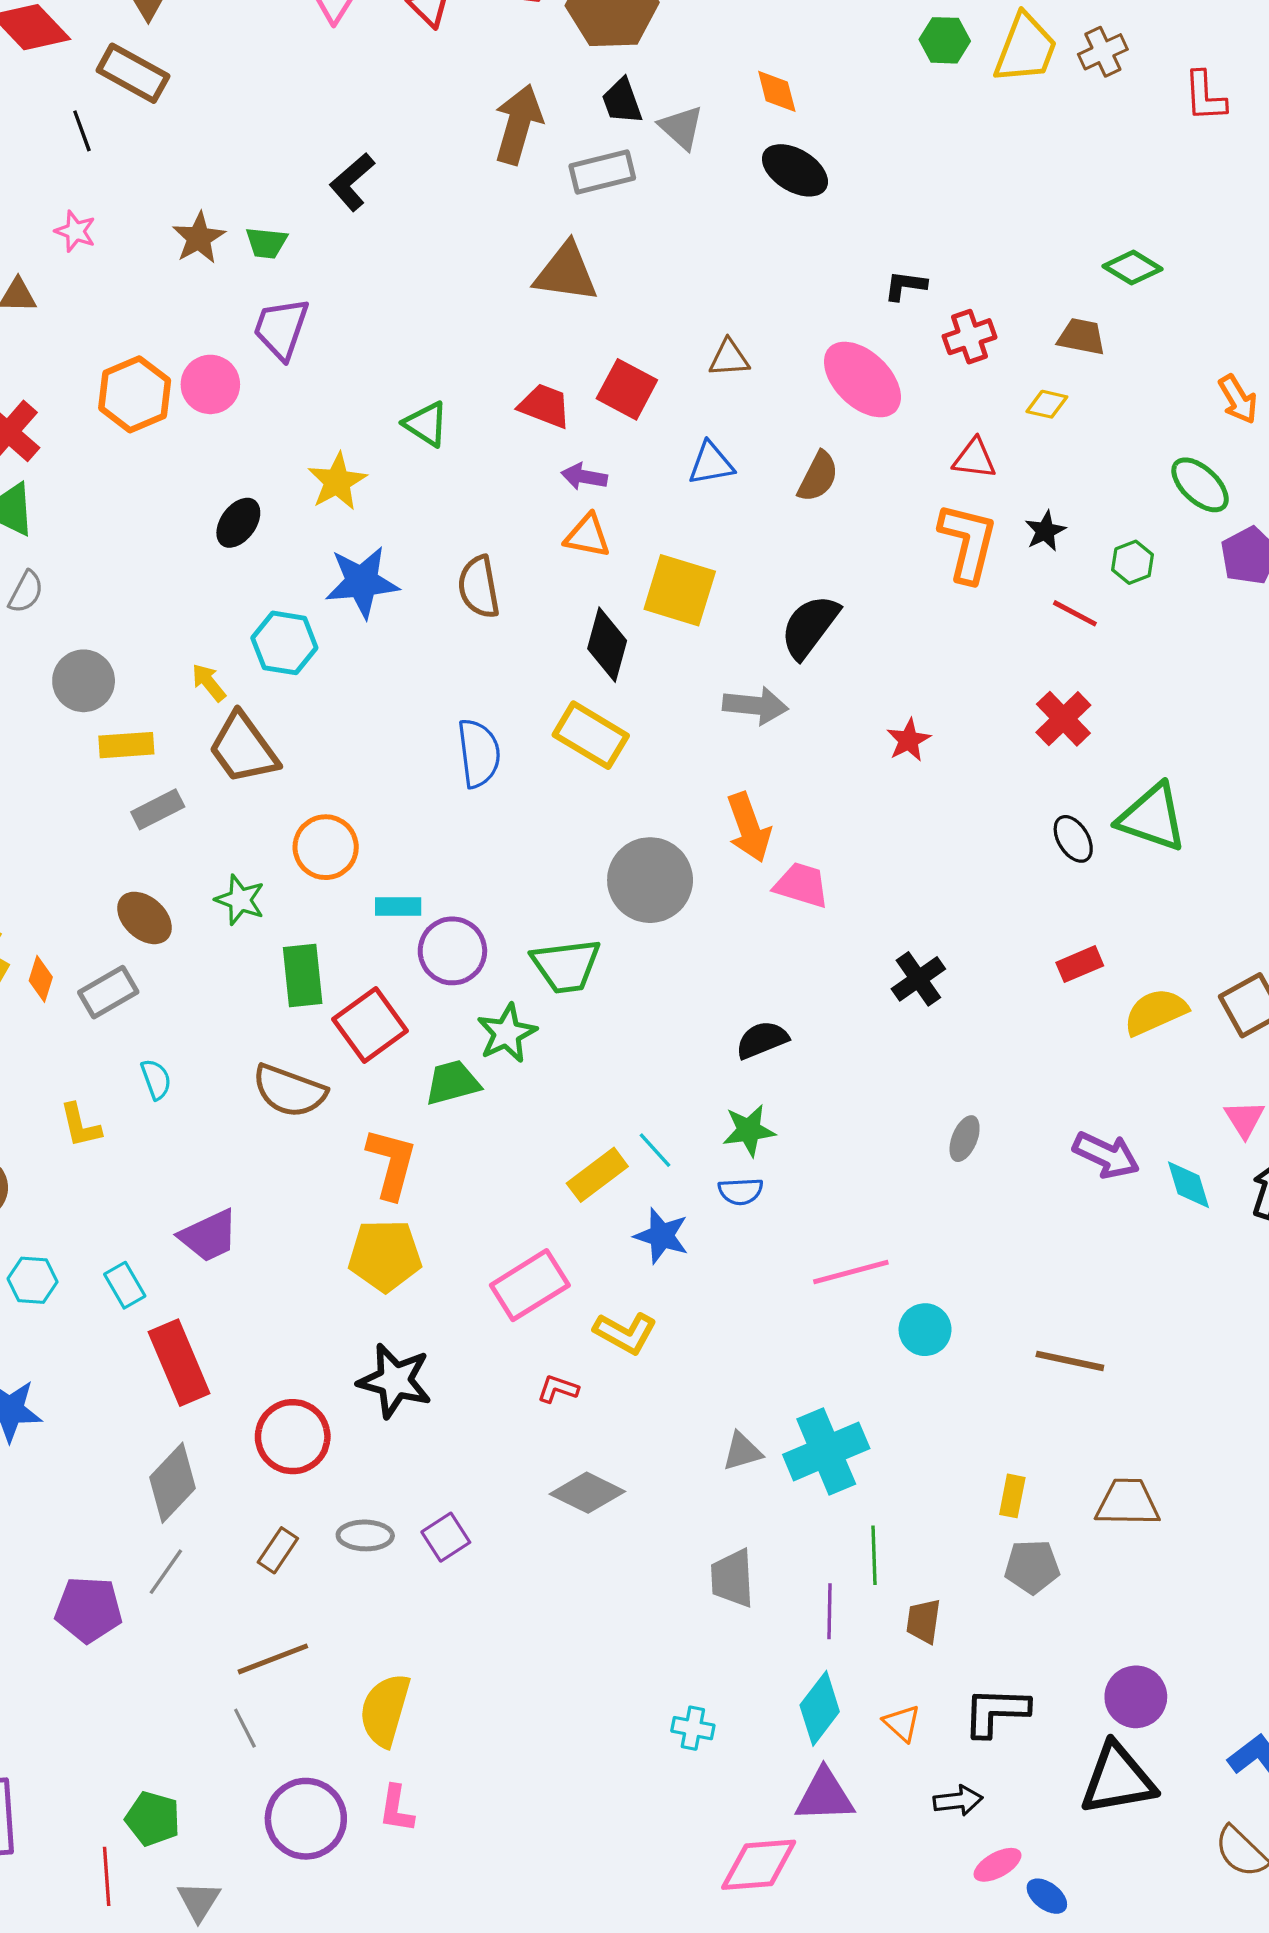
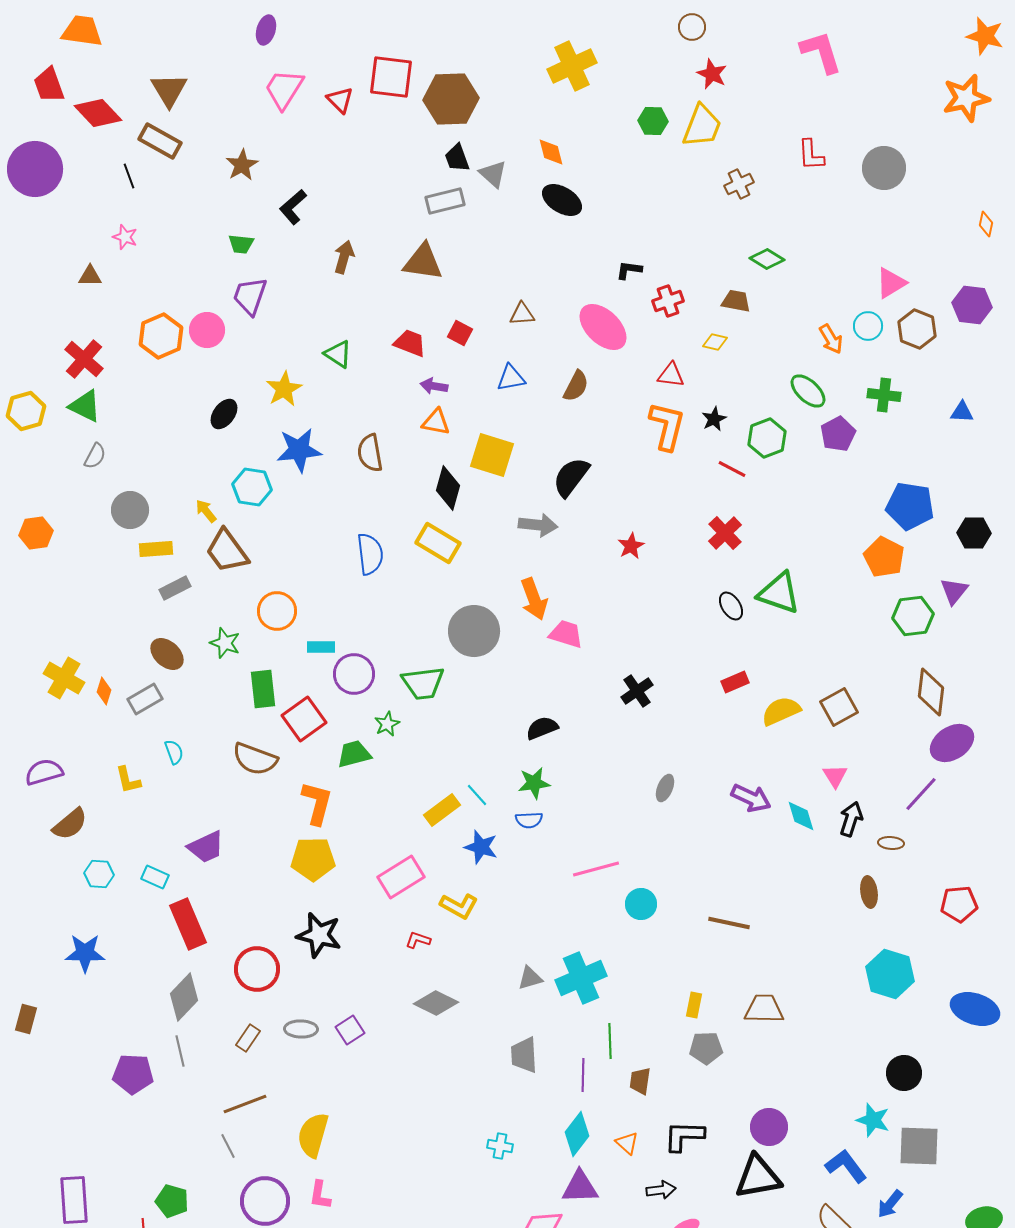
brown cross: (1103, 52) -> (739, 184), moved
brown arrow: (518, 124) -> (344, 257), moved, size x0.7
brown star: (199, 238) -> (242, 165), moved
red square: (627, 389) -> (460, 333), size x0.7
green hexagon: (1133, 562) -> (767, 438), size x1.5
green star: (507, 1033) -> (387, 724), size x0.7
cyan rectangle: (125, 1285) -> (155, 877), turned -36
gray line: (166, 1572) -> (180, 1051), turned -48

